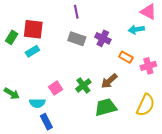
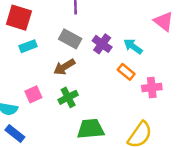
cyan arrow: (136, 29) -> (133, 46), moved, turned 35
cyan rectangle: (32, 51) -> (28, 46), moved
brown arrow: (109, 81) -> (64, 67), moved
blue rectangle: (46, 122) -> (15, 133), turned -35

